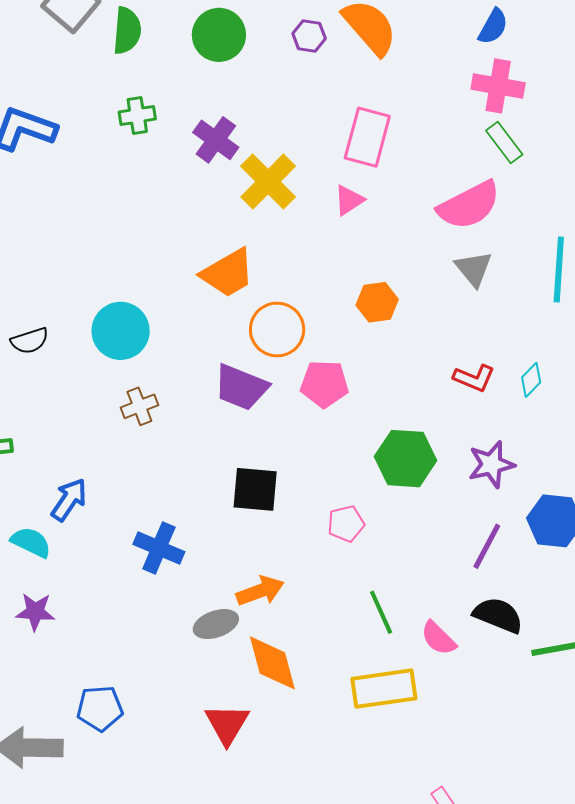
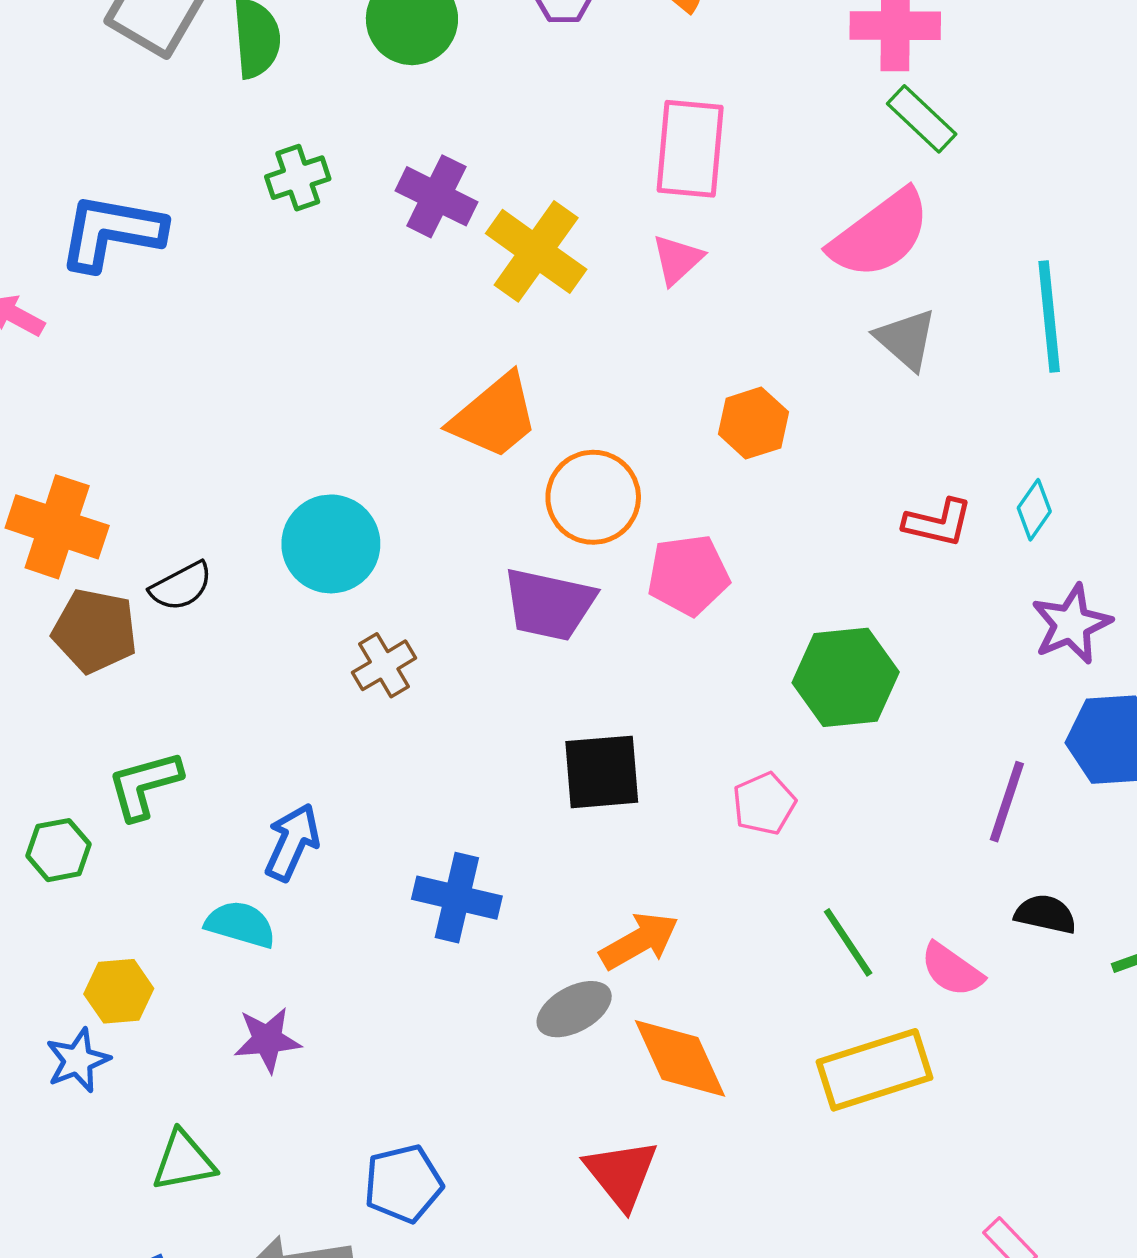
purple star: (491, 464) -> (1071, 624), moved
black semicircle: (498, 615) -> (1045, 914), size x0.7

